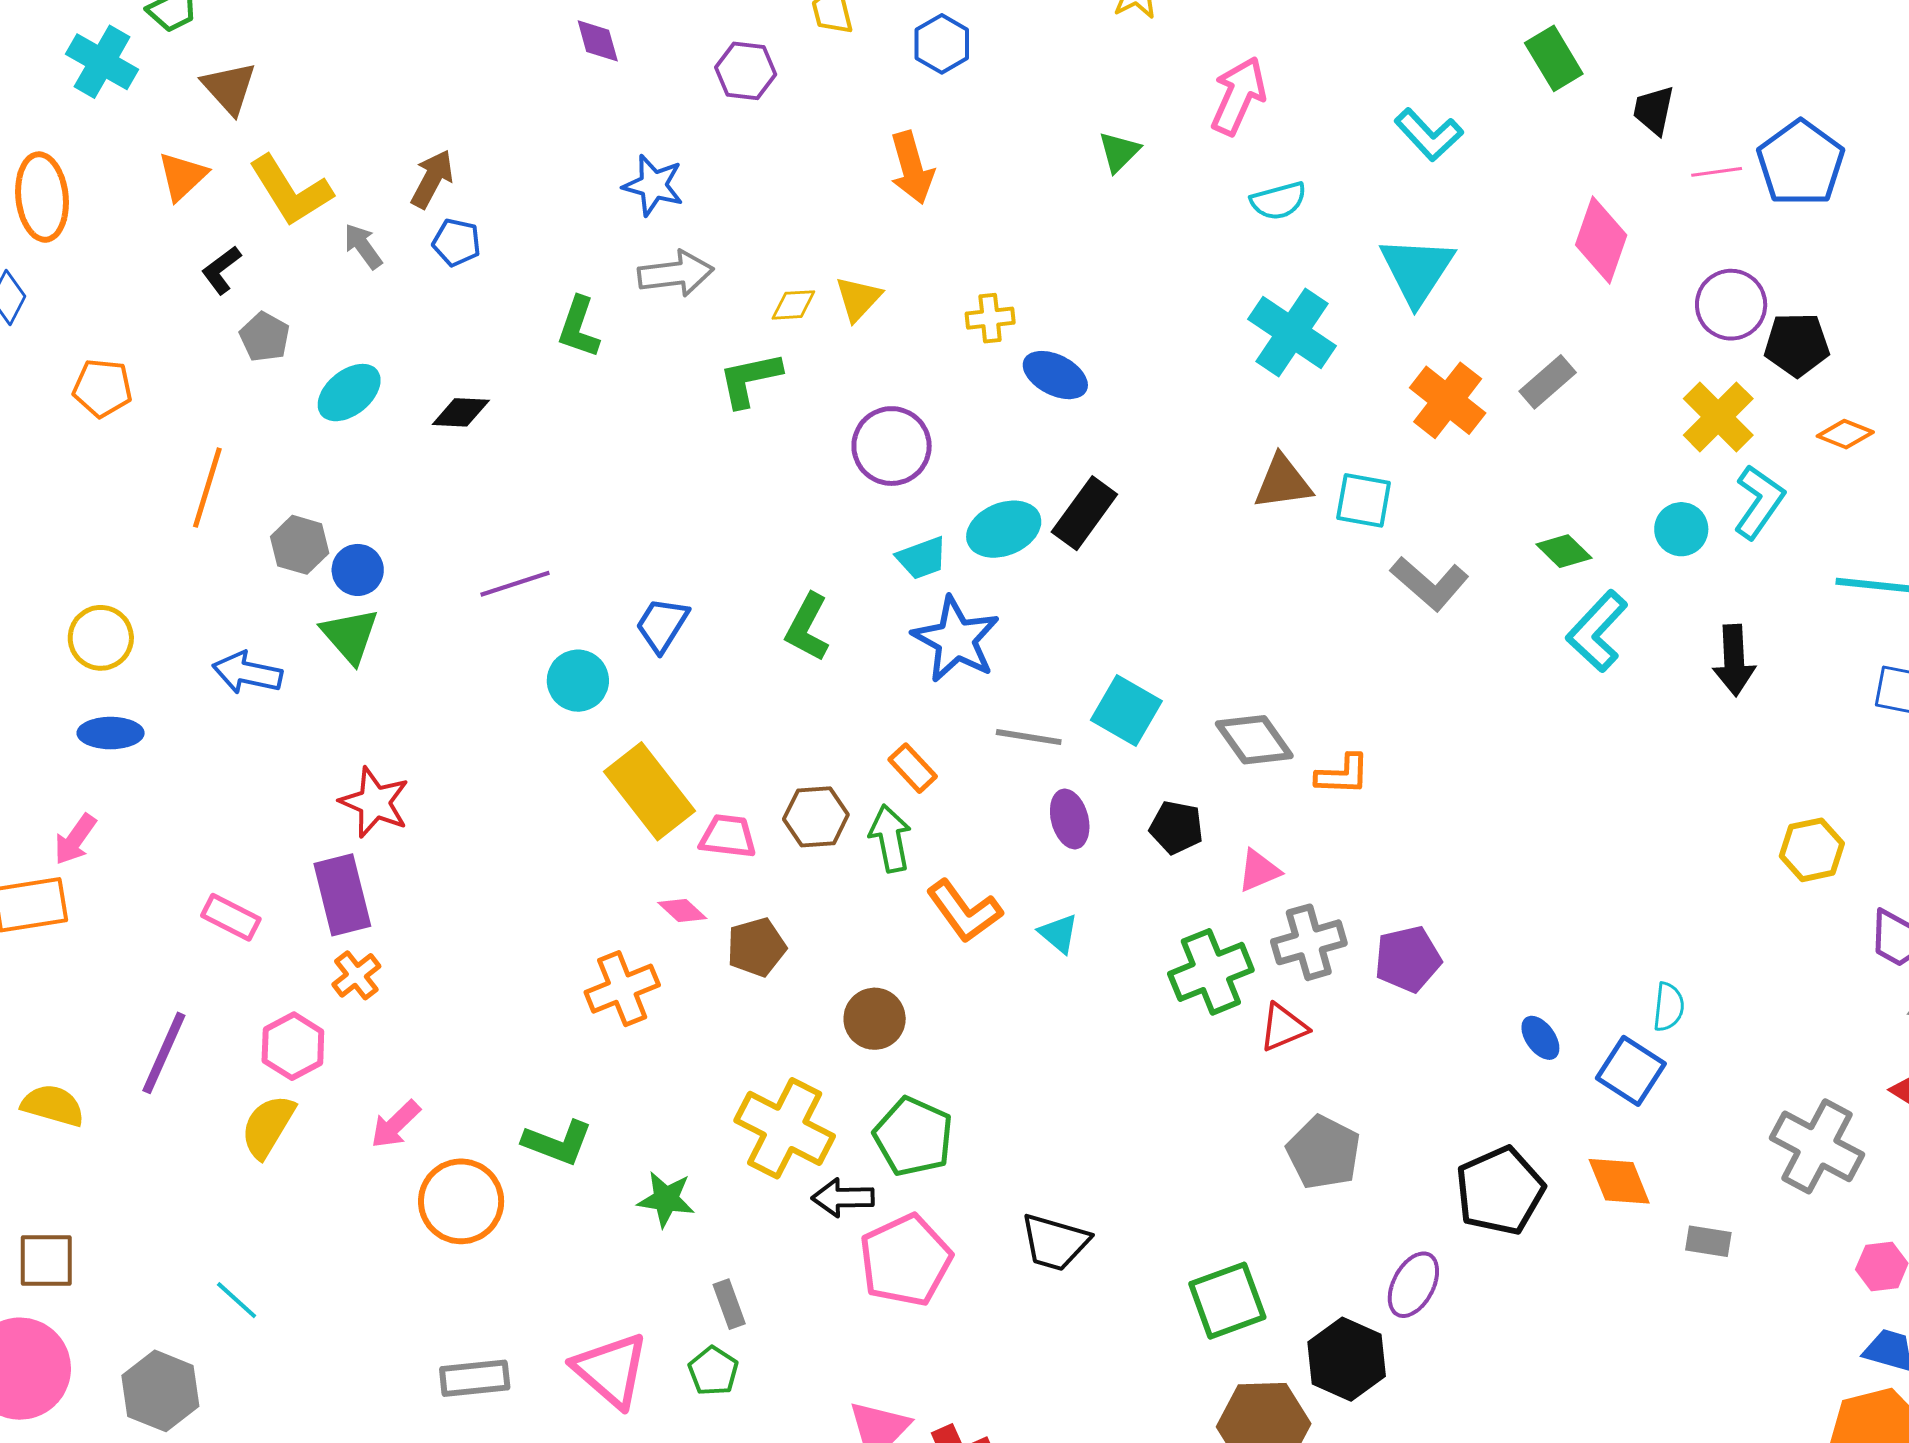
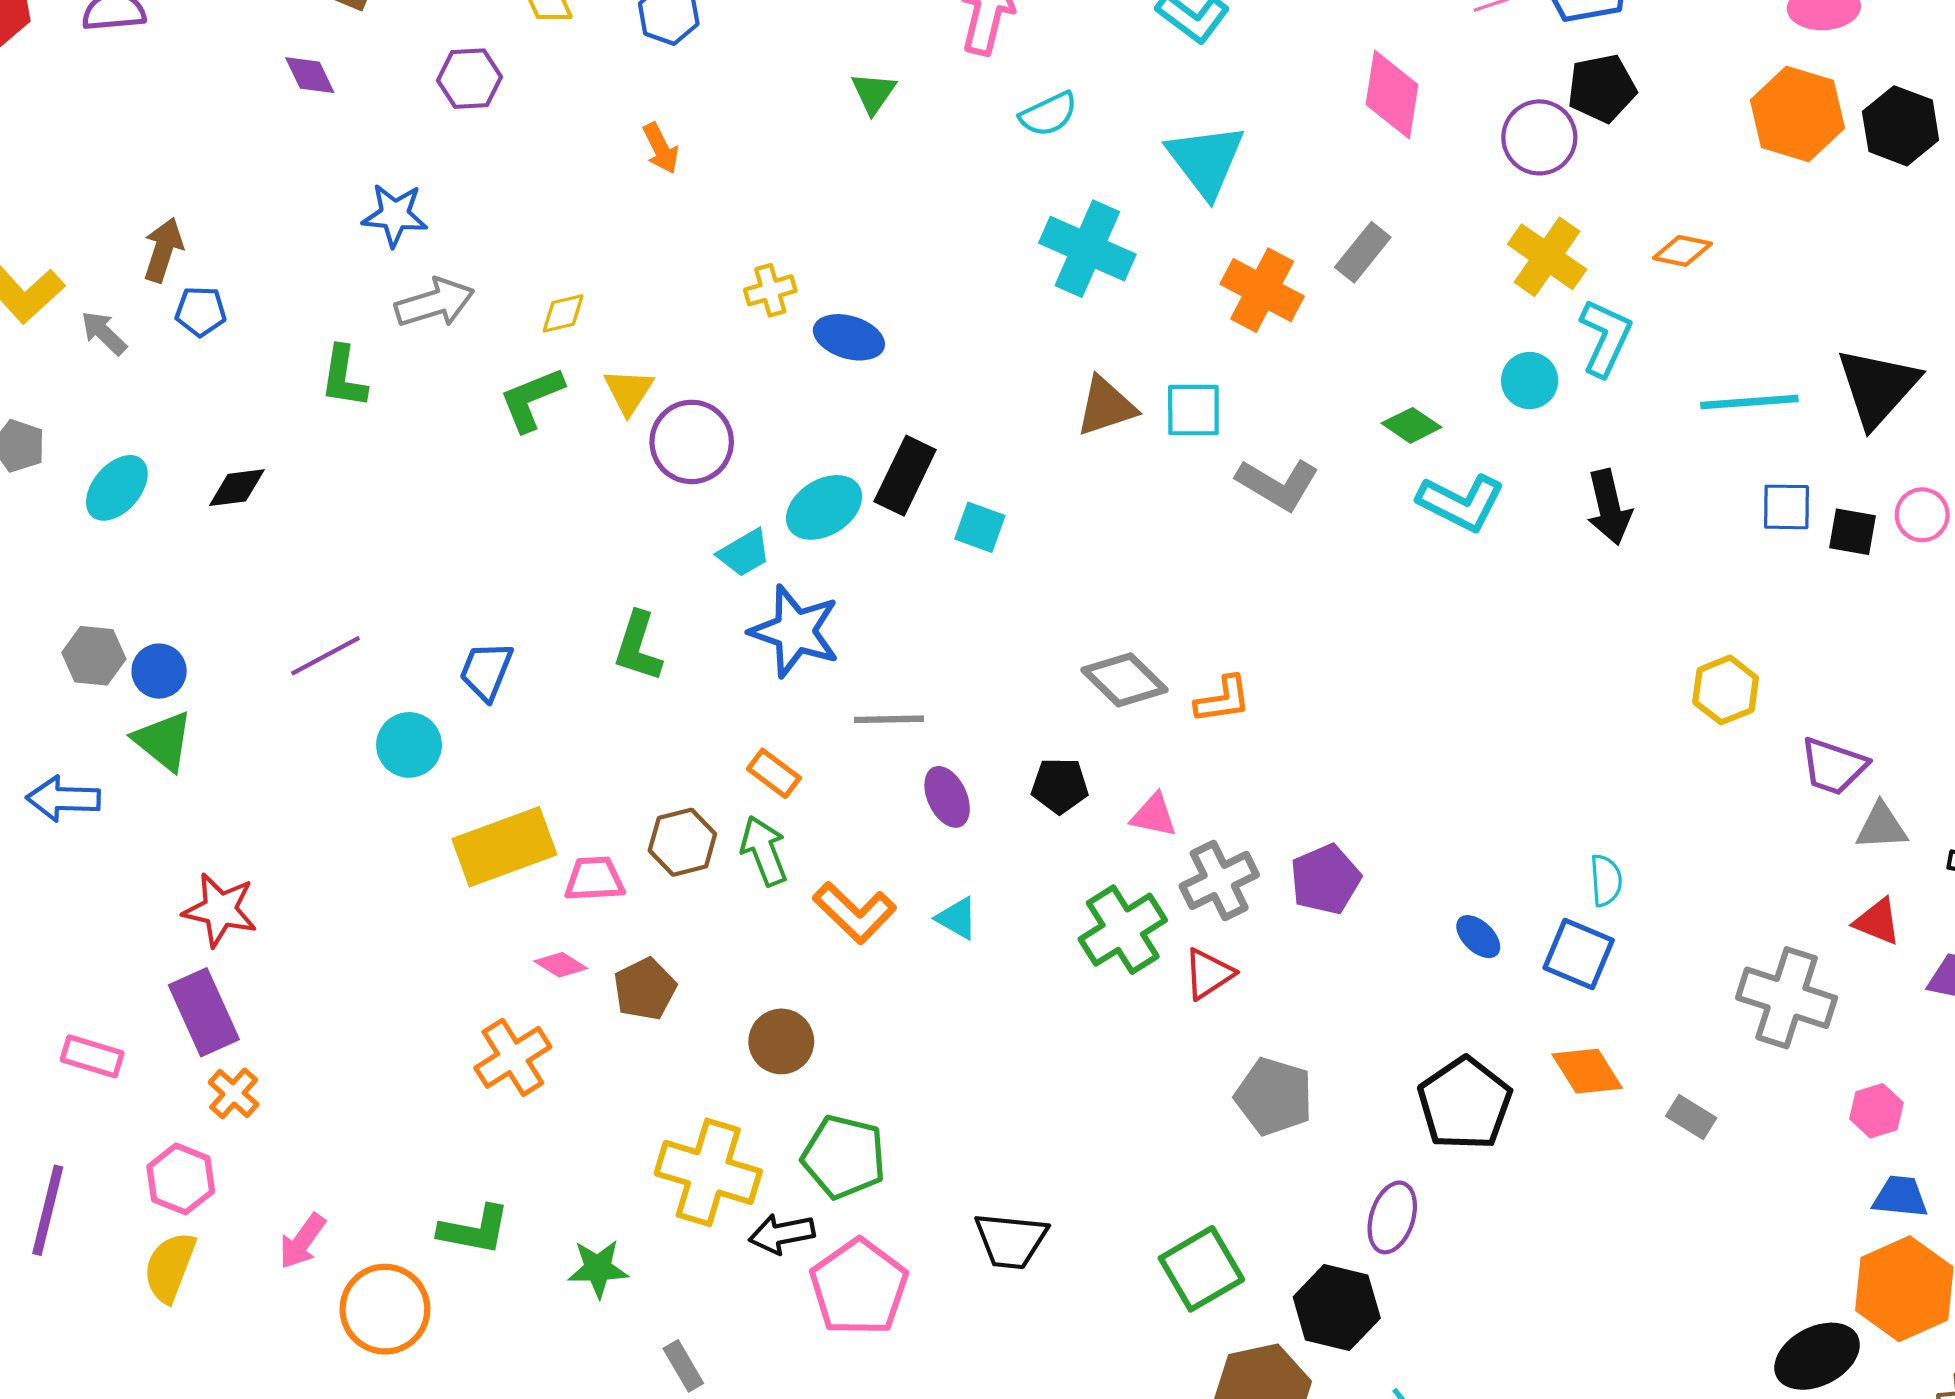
orange arrow: (912, 168) -> (661, 148), size x0.7
yellow triangle: (858, 299) -> (629, 391), moved
black pentagon: (1797, 345) -> (1602, 88), moved
cyan L-shape: (1597, 631) -> (1461, 503), turned -96
cyan square: (1126, 710) -> (980, 527), moved, size x0.7
yellow rectangle: (650, 791) -> (504, 847), turned -62
pink triangle: (1259, 871) -> (1154, 815), turned 45
gray rectangle: (1708, 1241) -> (1691, 1117), turned 33

